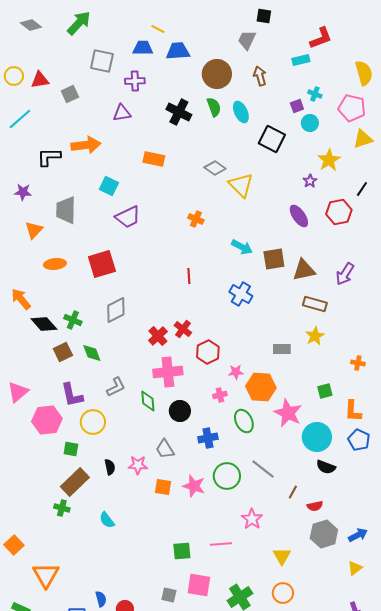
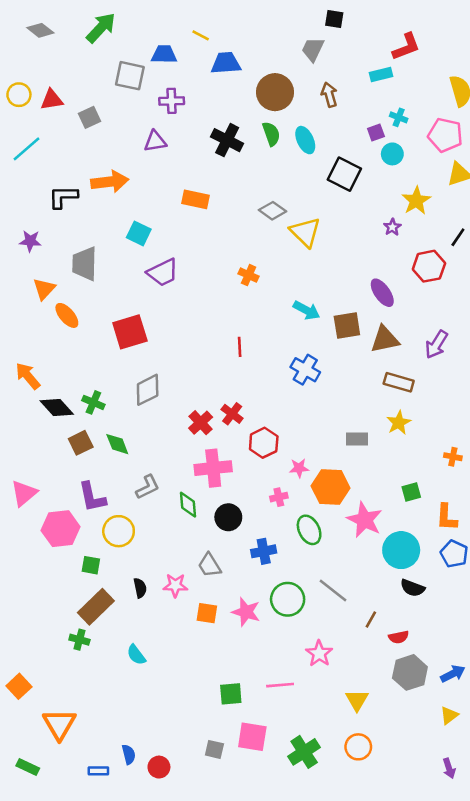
blue trapezoid: (143, 48) -> (164, 54), moved
purple ellipse: (299, 216) -> (382, 293), moved
orange ellipse: (55, 264) -> (67, 315), moved, turned 55

